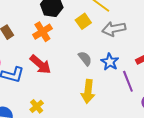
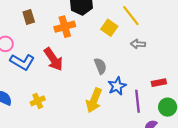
yellow square: (83, 21) -> (109, 28), turned -35
gray arrow: (114, 29) -> (138, 44), size x0.6
blue star: (110, 62) -> (117, 86), moved

